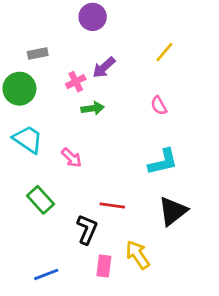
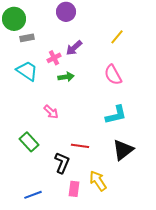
green circle: (19, 89) -> (14, 19), moved
pink semicircle: (159, 106) -> (113, 75), size x1.5
cyan trapezoid: (28, 139) -> (27, 71), moved

